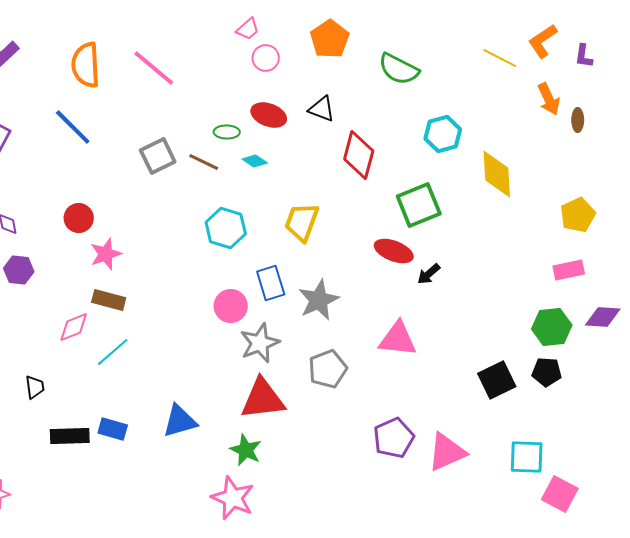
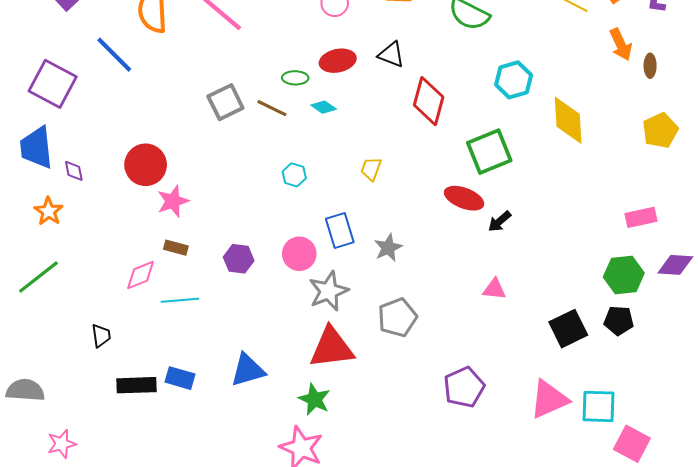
red ellipse: (269, 115) -> (338, 61), turned -32
blue line: (73, 127) -> (114, 55), moved
yellow pentagon: (578, 215) -> (660, 130), moved
red circle: (79, 218) -> (146, 165), size x1.4
yellow trapezoid: (302, 222) -> (371, 169), size x0.6
cyan hexagon: (226, 228) -> (294, 175), size x0.6
purple hexagon: (19, 270) -> (239, 259), moved
brown rectangle: (109, 300) -> (176, 248), size x0.7
gray star: (319, 300) -> (388, 248), size x0.7
pink triangle: (398, 339) -> (494, 289), moved, size x0.6
cyan line: (113, 352) -> (180, 300), turned 36
pink triangle: (447, 452) -> (549, 399), moved

